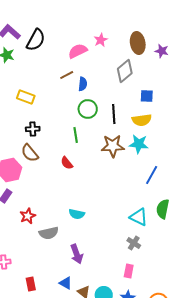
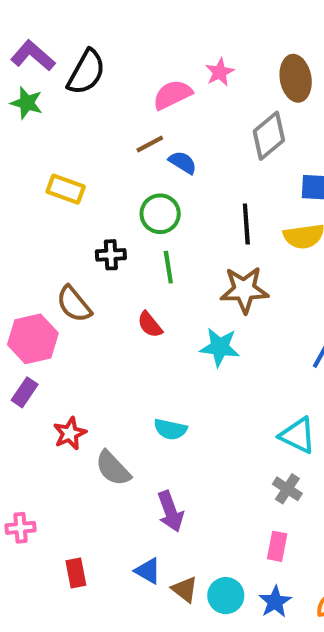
blue semicircle: (83, 84) -> (183, 162), turned -64
green circle: (88, 109) -> (160, 214), moved
black cross: (33, 129) -> (111, 255), moved
cyan star: (139, 144) -> (220, 347), moved
gray semicircle: (49, 233) -> (113, 468), turned 60

